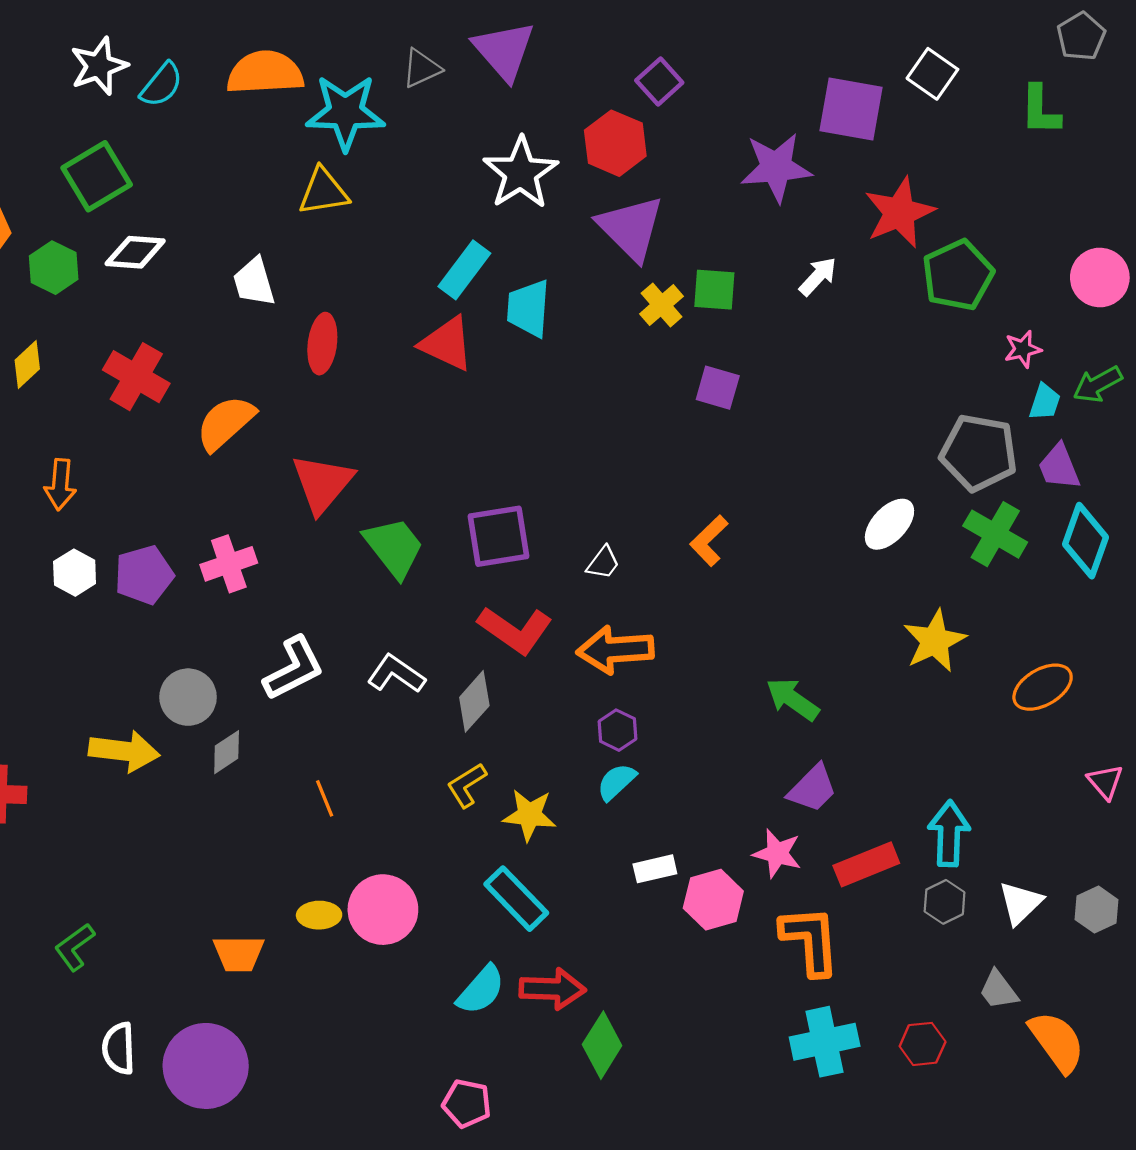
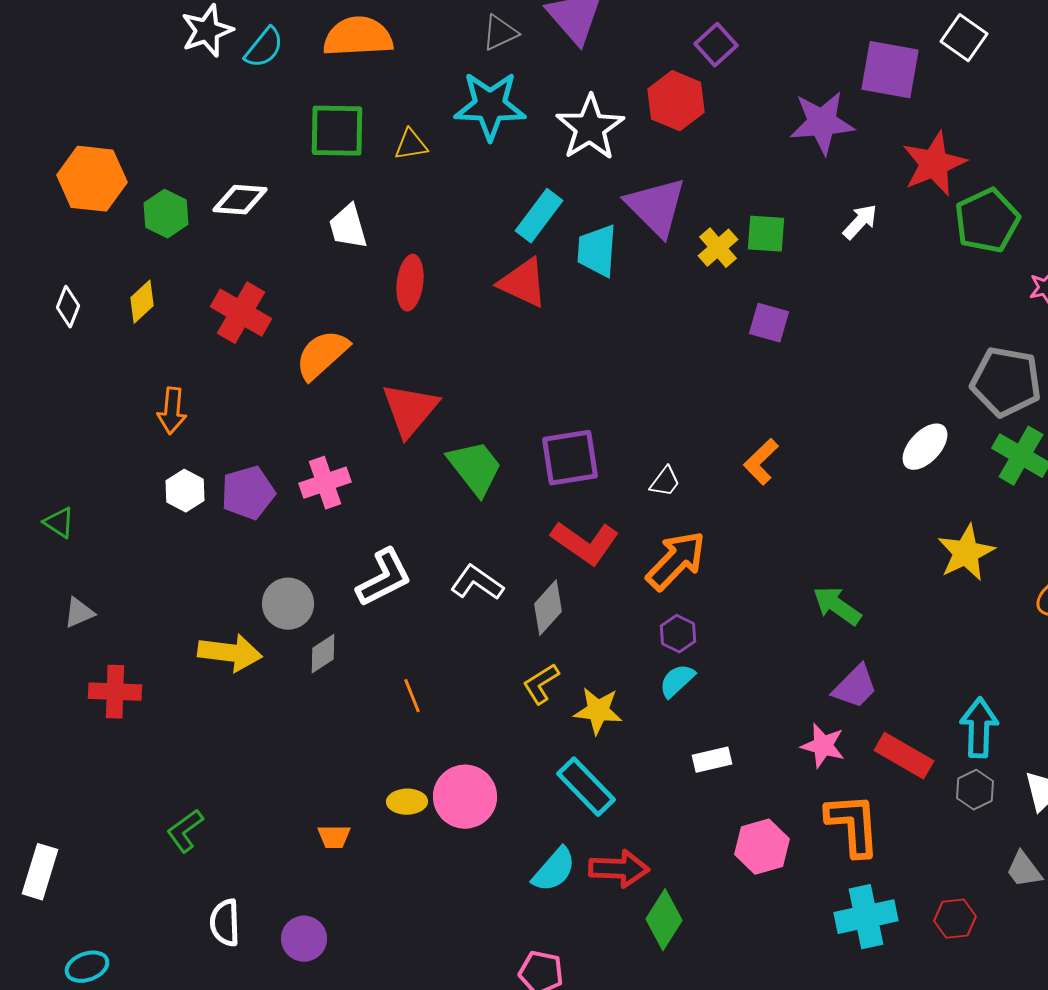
cyan star: (345, 112) -> (490, 106), moved
green square: (97, 176) -> (337, 131), moved, turned 32
yellow triangle: (323, 192) -> (411, 145), size x0.7
purple triangle: (631, 228) -> (656, 207), moved
orange arrow: (615, 650) -> (676, 561), turned 138
red rectangle: (866, 864) -> (904, 756), turned 52
pink hexagon: (713, 900) -> (762, 847), moved
orange trapezoid: (239, 954) -> (334, 837), size x0.7
purple circle: (206, 1066) -> (304, 939), size x0.6

